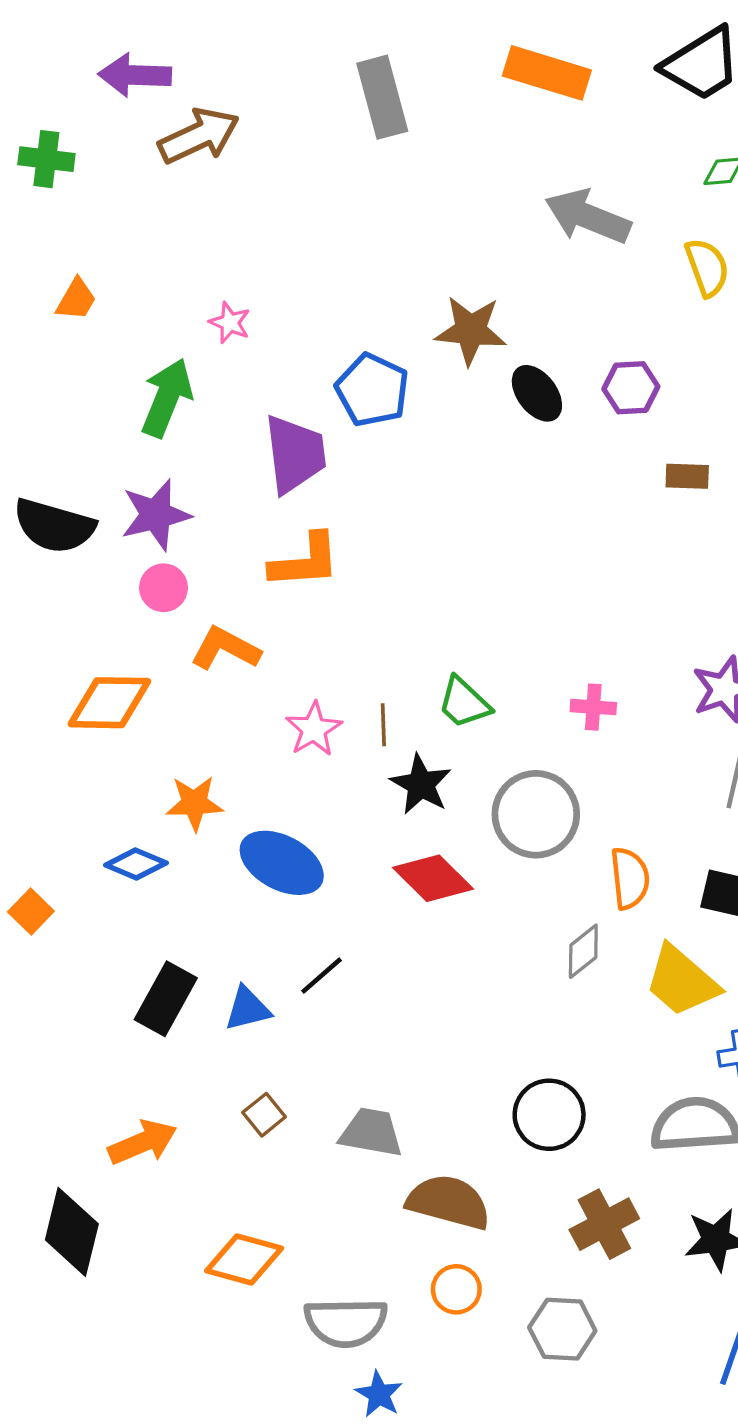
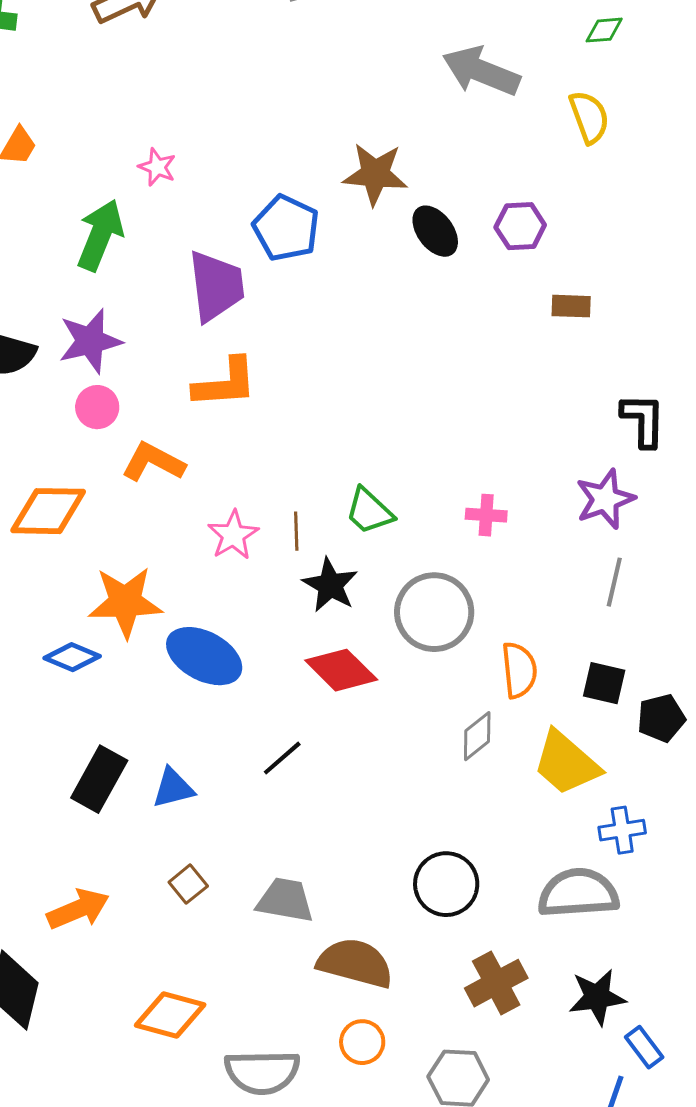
orange star: (194, 803) -> (125, 602), size x1.4
black line: (321, 976) -> (282, 758), moved

